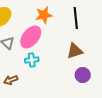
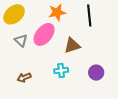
brown triangle: (75, 51) -> (72, 45), moved
cyan cross: (32, 60) -> (61, 71), moved

